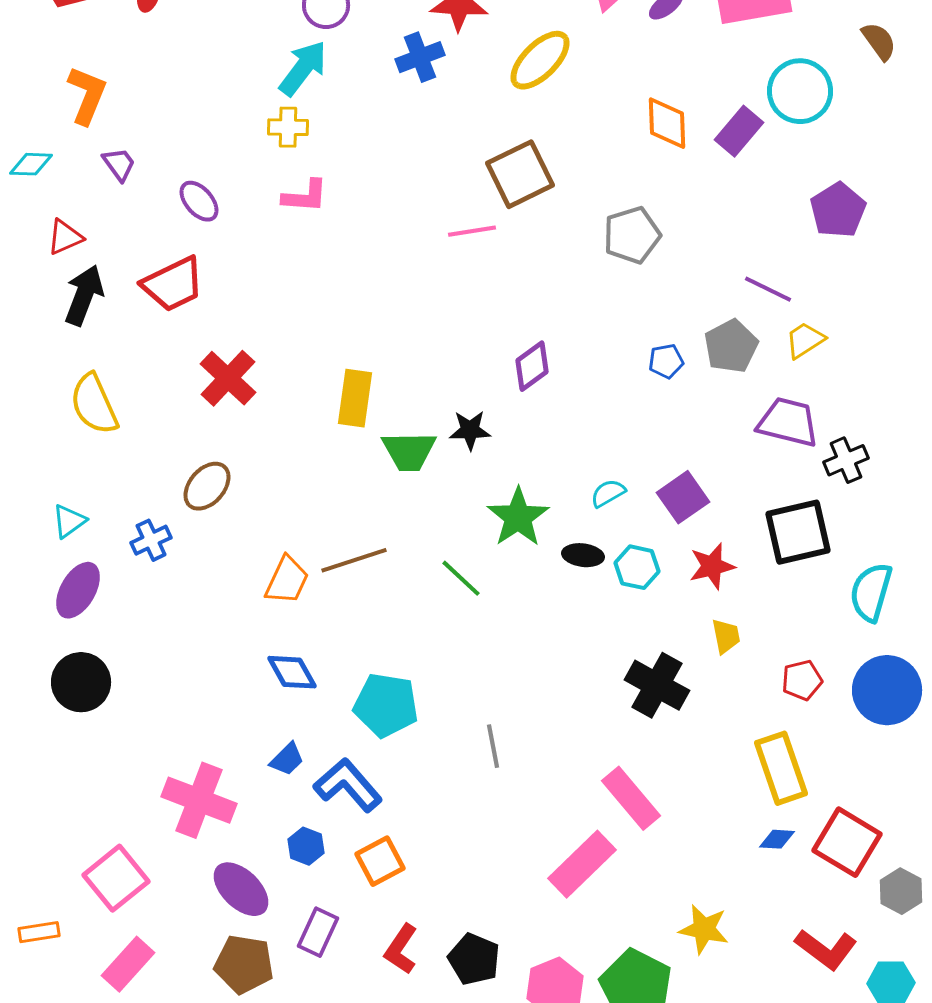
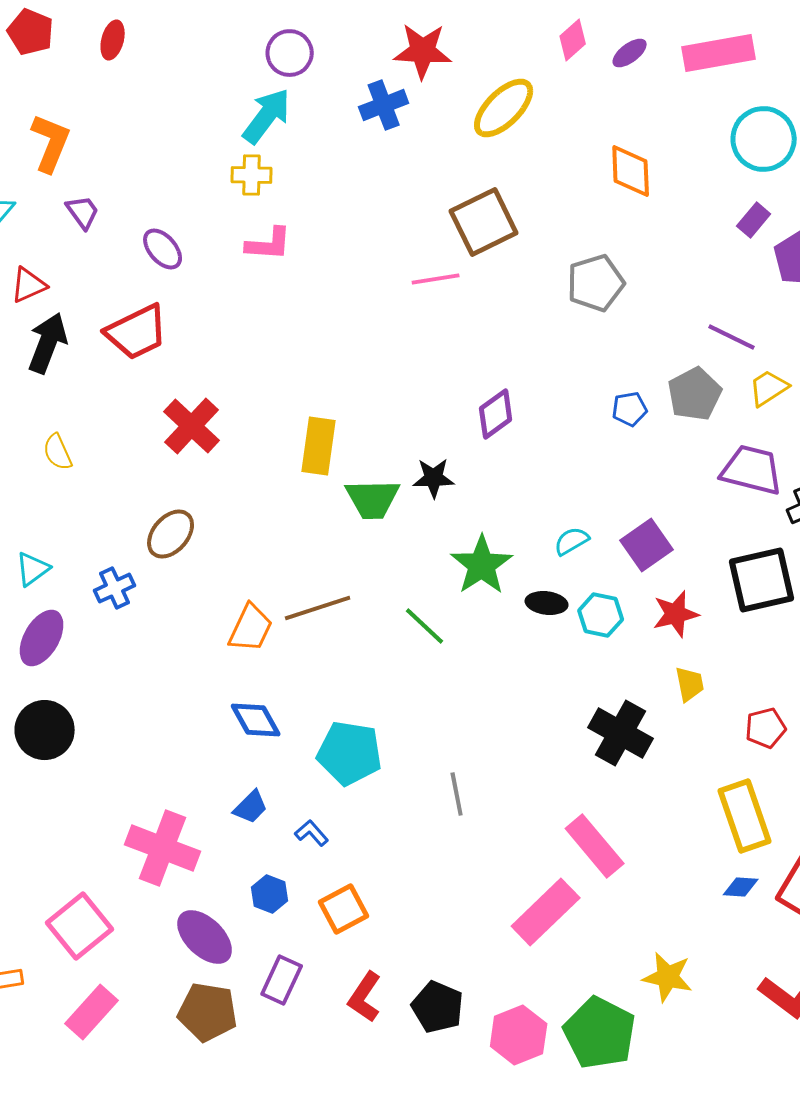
purple rectangle: (739, 131) -> (754, 220), moved, size x0.7
yellow semicircle: (94, 404) -> (58, 452), size x0.6
blue L-shape: (348, 785) -> (312, 833), size x0.5

